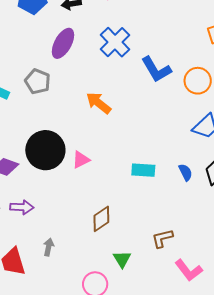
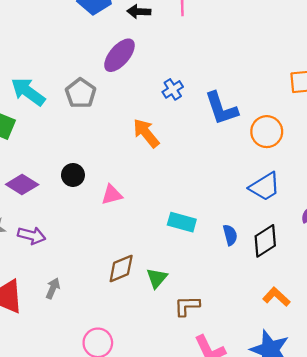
blue cross: (115, 42) -> (173, 89), moved, size x0.6
black circle: (45, 150) -> (73, 175), size x0.5
green triangle: (122, 259) -> (157, 278), moved

